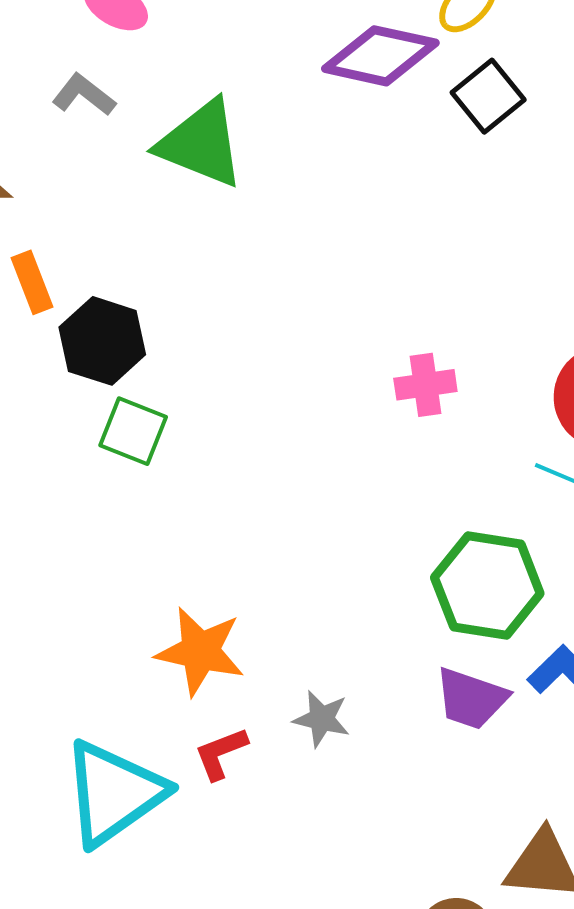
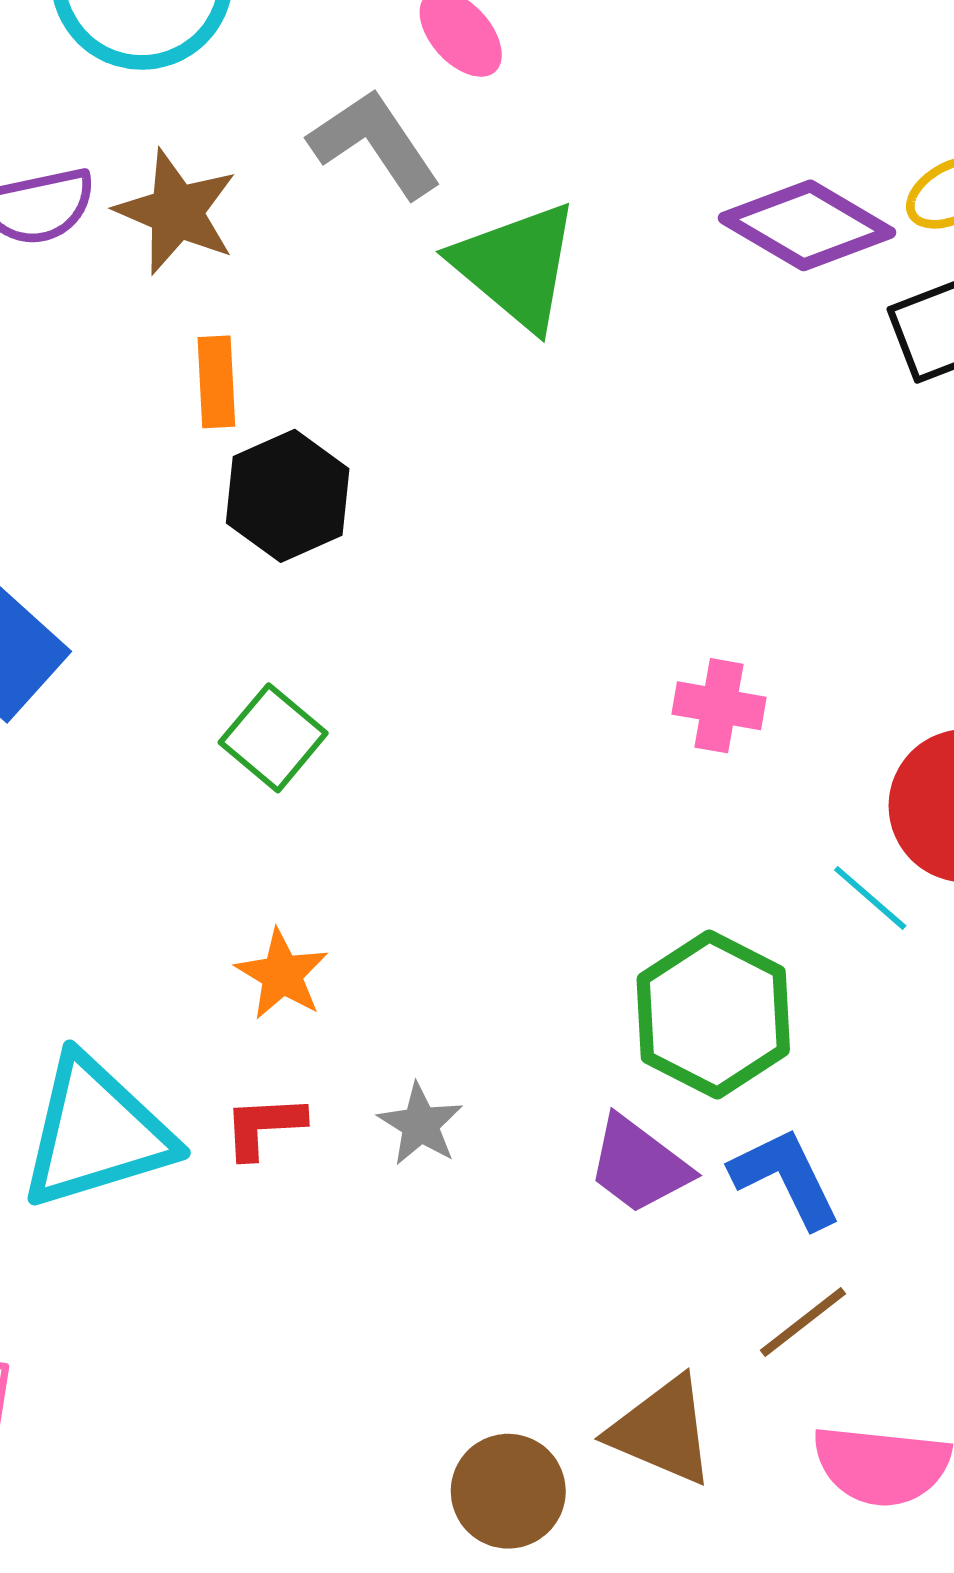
gray L-shape: (84, 95) -> (375, 143), size x1.5
green square: (133, 431) -> (273, 738), moved
orange star: (200, 651) -> (282, 974), size x0.7

